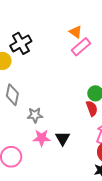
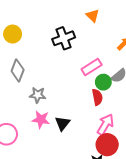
black cross: (21, 43) -> (64, 38), moved
pink rectangle: (81, 47) -> (92, 67), moved

